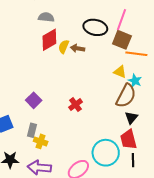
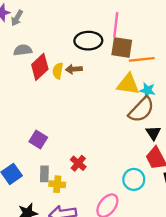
gray semicircle: (46, 17) -> (23, 50), moved
yellow triangle: (120, 72) -> (128, 84), size x1.5
brown semicircle: (126, 96) -> (141, 110), turned 30
red cross: (75, 105) -> (78, 163), moved
cyan circle: (106, 153) -> (134, 179), size x0.7

